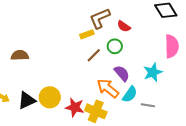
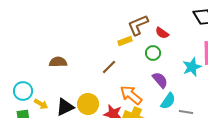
brown line: (94, 55) -> (109, 67), moved
cyan star: (153, 72) -> (192, 67), moved
orange arrow: (108, 88) -> (131, 95), moved

